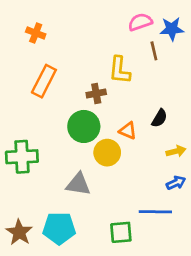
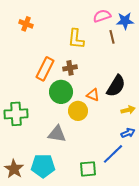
yellow L-shape: (120, 70) -> (76, 39), moved
orange rectangle: (44, 81) -> (45, 69), moved
black semicircle: (159, 118) -> (116, 86), size x1.6
blue line: (155, 212) -> (113, 154), turned -45

